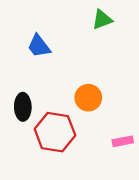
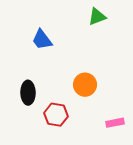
red hexagon: (55, 132) -> (56, 115), size x0.7

